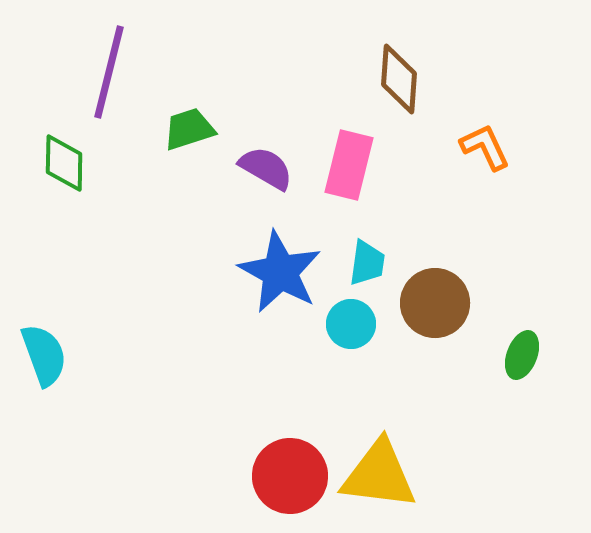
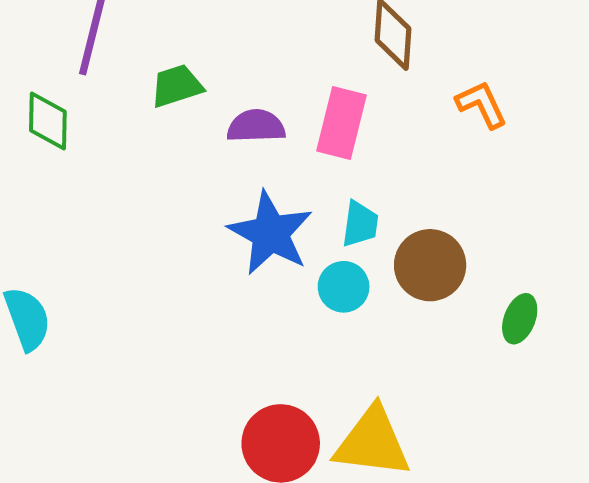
purple semicircle: (266, 168) -> (256, 126), turned -32

